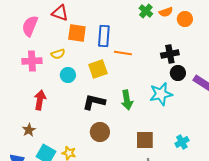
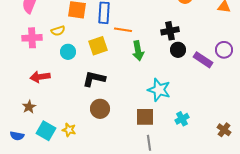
cyan star: (161, 94) -> (159, 90), moved, turned 30
red arrow: (40, 100) -> (40, 77), turned -108
green arrow: (127, 100) -> (138, 51), moved

